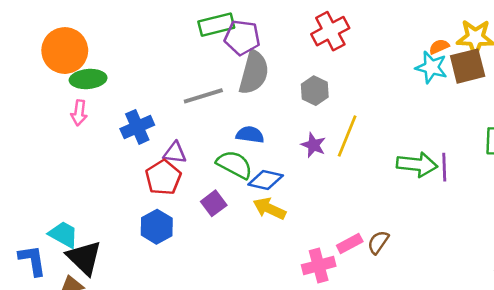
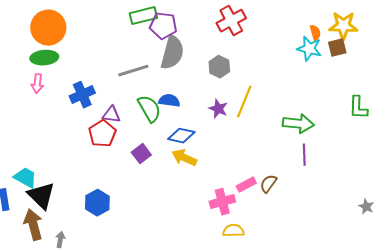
orange semicircle: (439, 47) -> (315, 33), turned 98
orange circle: (65, 51) -> (48, 28), moved
brown square: (468, 66) -> (337, 48), size x0.7
green semicircle: (234, 164) -> (149, 109), moved, turned 32
purple line: (444, 167) -> (304, 155), moved
blue hexagon: (157, 227) -> (97, 203), moved

